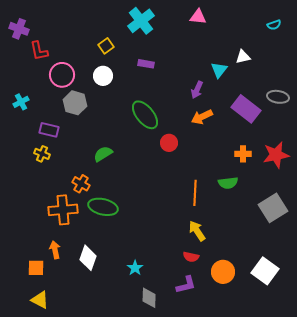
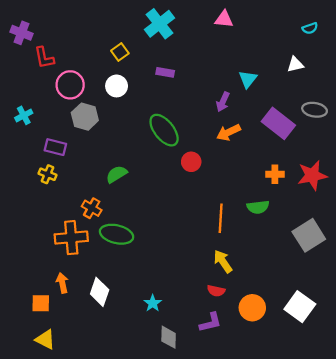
white triangle: (243, 57) -> (295, 64), moved

